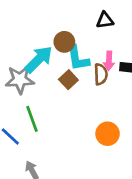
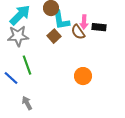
cyan arrow: (39, 59) -> (20, 15), moved
brown semicircle: (101, 74) -> (78, 32), turned 147

